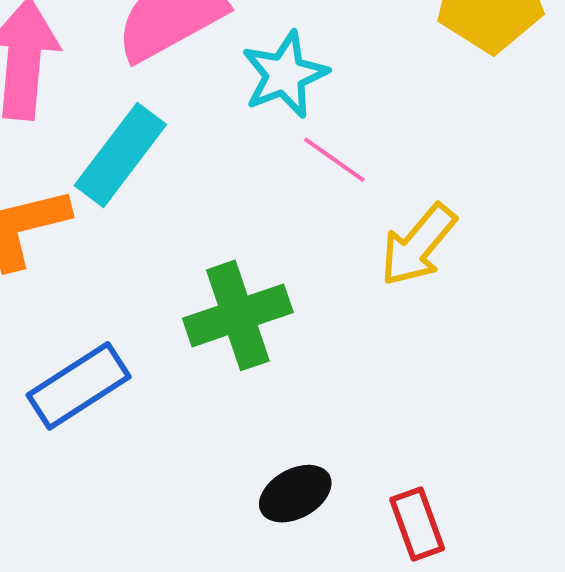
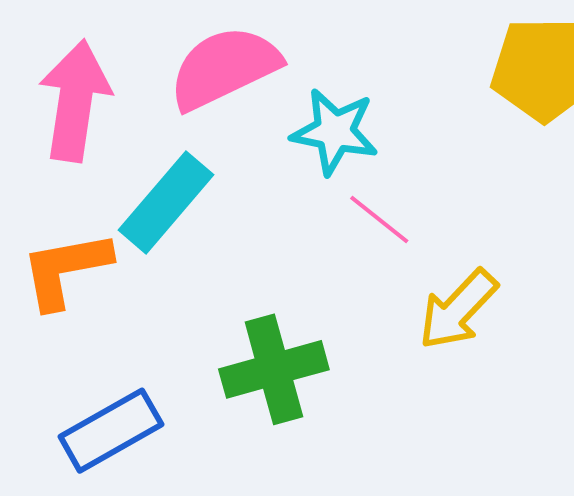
cyan star: (285, 75) -> (335, 132), turned 30

